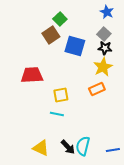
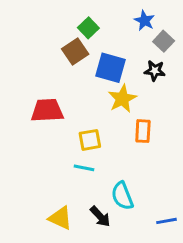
blue star: (107, 12) -> (144, 21), moved
gray square: (104, 34) -> (164, 41), moved
yellow star: (103, 67) -> (122, 99), moved
orange rectangle: (97, 89) -> (143, 131), turned -63
cyan semicircle: (83, 146) -> (122, 196), moved, turned -36

